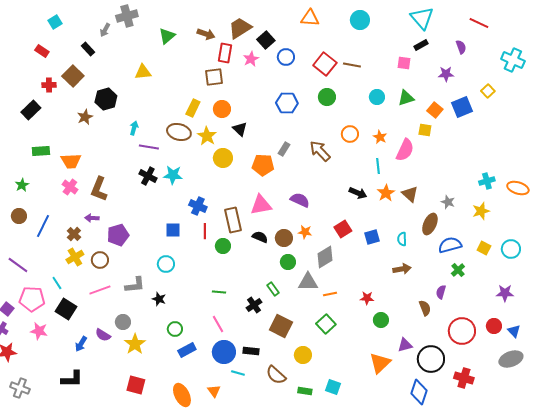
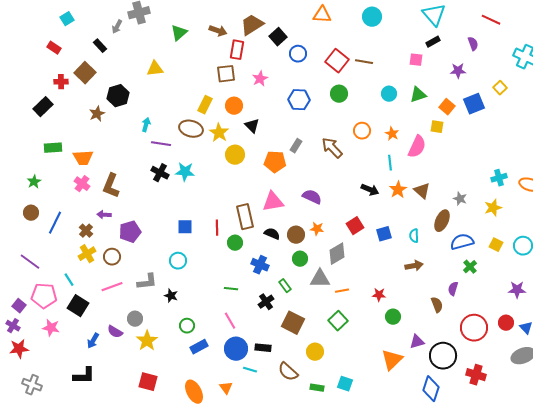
pink star: (251, 59) -> (260, 79), moved
blue cross: (198, 206) -> (260, 265), moved

